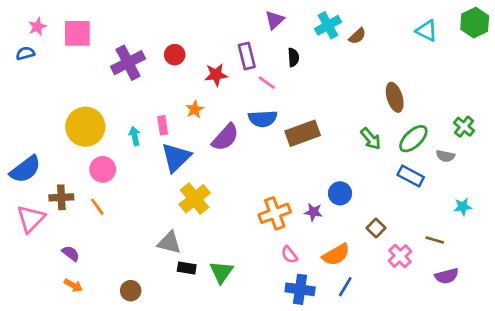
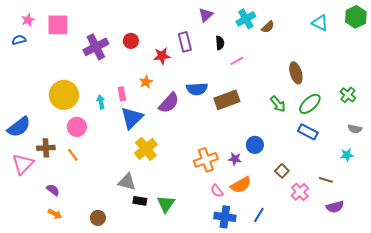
pink line: (267, 83) -> (237, 61), moved, turned -64
gray semicircle: (445, 156) -> (355, 129), moved
orange semicircle: (336, 255) -> (241, 185), moved

